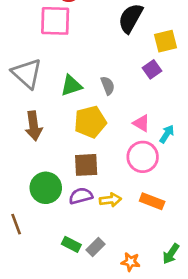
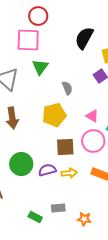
green triangle: (71, 86) -> (40, 67), moved, turned -36
brown square: (86, 165) -> (65, 147), moved
green rectangle: (71, 244) -> (35, 217), moved
gray rectangle: (96, 247) -> (58, 208), turned 40

